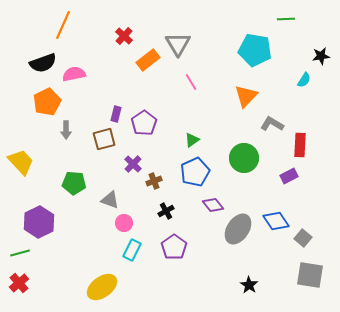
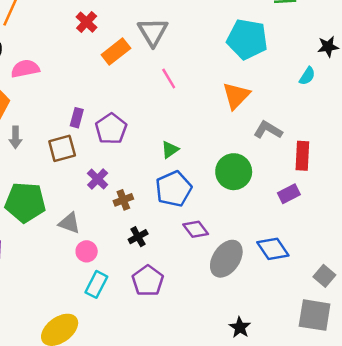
green pentagon: (74, 183) -> (25, 202), size x1.4
gray square: (303, 238) -> (324, 276), moved

